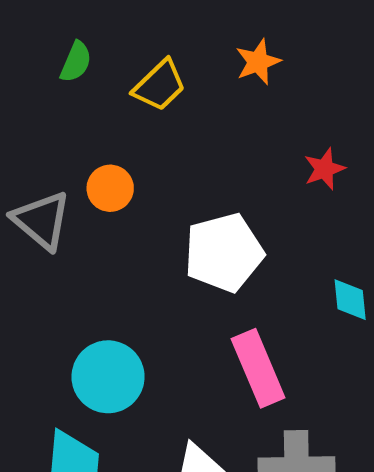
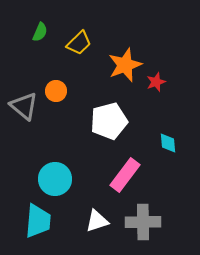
orange star: (258, 62) -> (125, 65), moved, size x1.6
pink rectangle: (258, 368) -> (125, 175), turned 60

